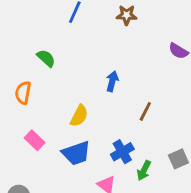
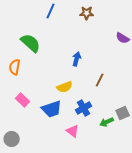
green semicircle: (46, 58) -> (31, 43), size x1.5
yellow semicircle: (79, 116) -> (65, 87), moved, turned 42
green arrow: (144, 170) -> (107, 122), moved, turned 40

